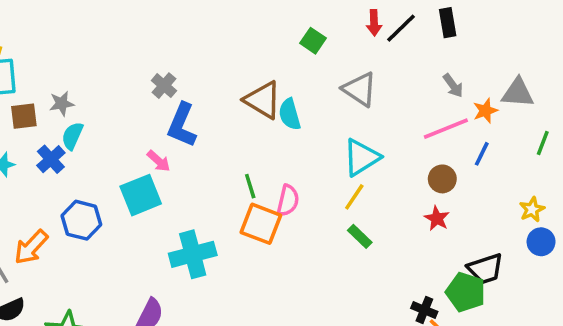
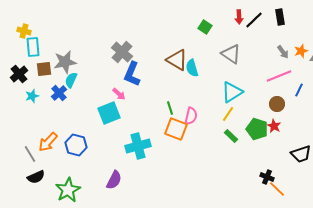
gray cross: (164, 86) -> (122, 52), size x1.5
gray star: (62, 104) -> (65, 62), size x1.6
orange star: (485, 111) -> (301, 51), moved
blue hexagon: (81, 220) -> (76, 145), moved
green pentagon: (466, 292) -> (257, 129), moved

